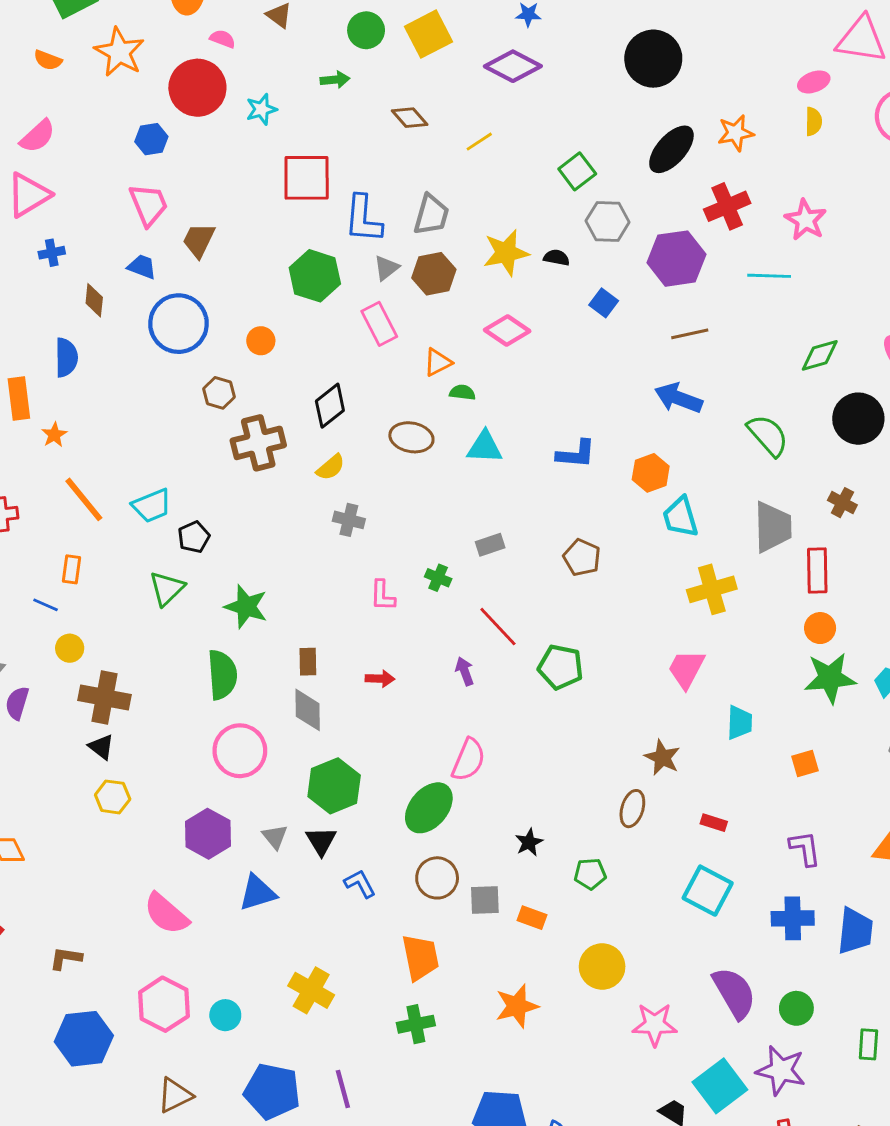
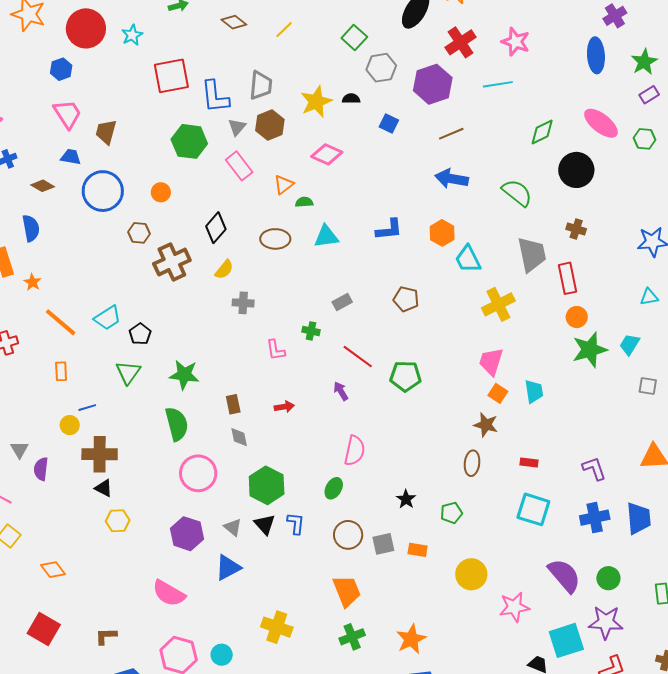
brown diamond: (94, 300) -> (43, 186), turned -55
blue line: (46, 605) -> (87, 408), moved, turned -30
gray diamond: (308, 710) -> (239, 437), size x0.7
orange square: (805, 763) -> (498, 393), moved, turned -30
green ellipse: (429, 808) -> (334, 488), size x0.6
blue L-shape: (360, 884) -> (296, 523), moved, turned 45
orange star: (517, 1006) -> (411, 639), moved
cyan square: (720, 1086) -> (566, 640), turned 30

